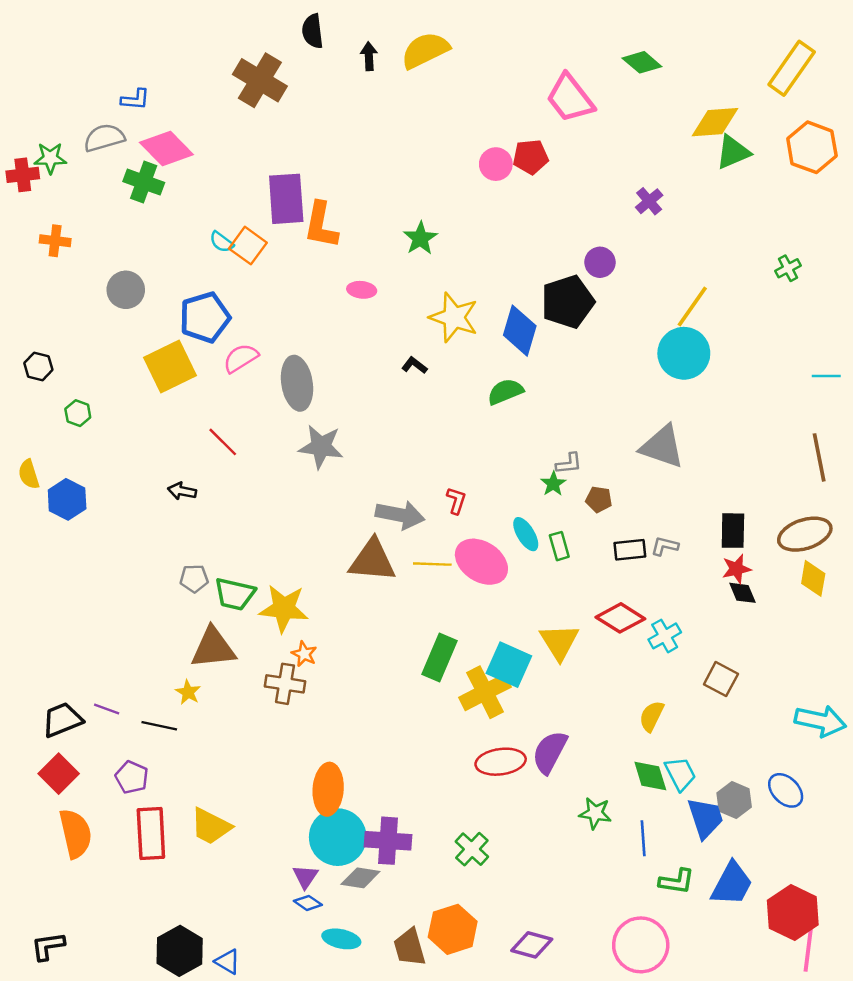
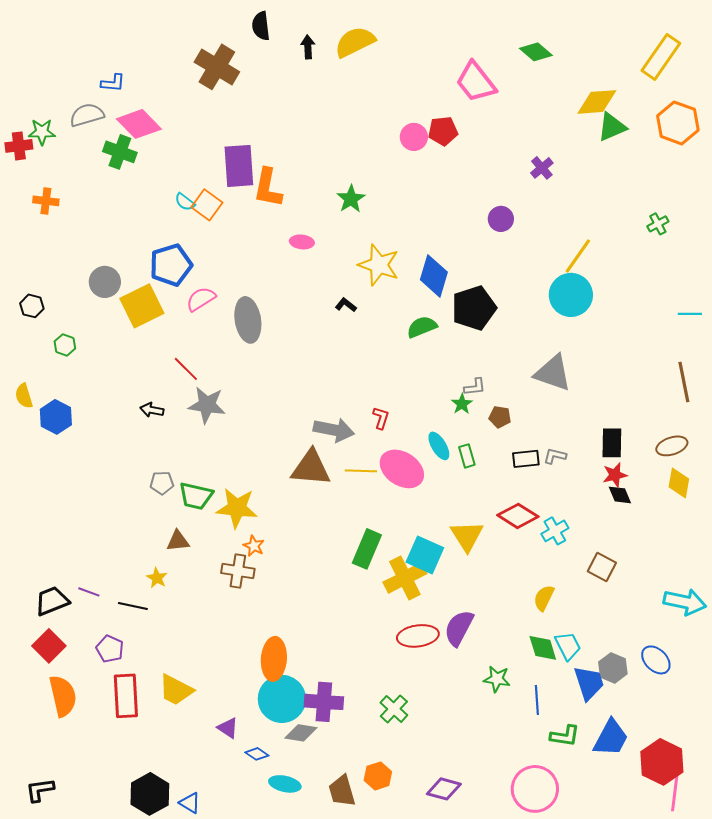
gray circle: (126, 290) -> (105, 282), moved
black pentagon: (568, 302) -> (474, 308), moved
gray star: (321, 447) -> (207, 405), moved
brown ellipse: (805, 534) -> (672, 446), size x0.7
brown triangle: (213, 648) -> (178, 541), size x0.6
purple triangle: (305, 877) -> (228, 728), moved, turned -30
orange hexagon: (453, 929) -> (378, 776), size x0.7

